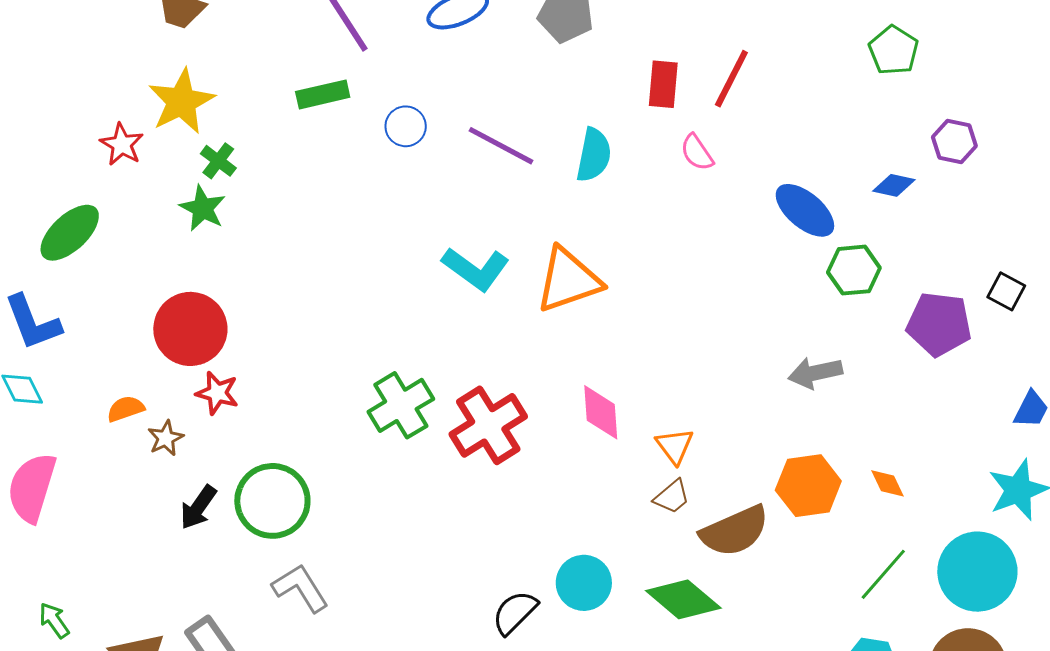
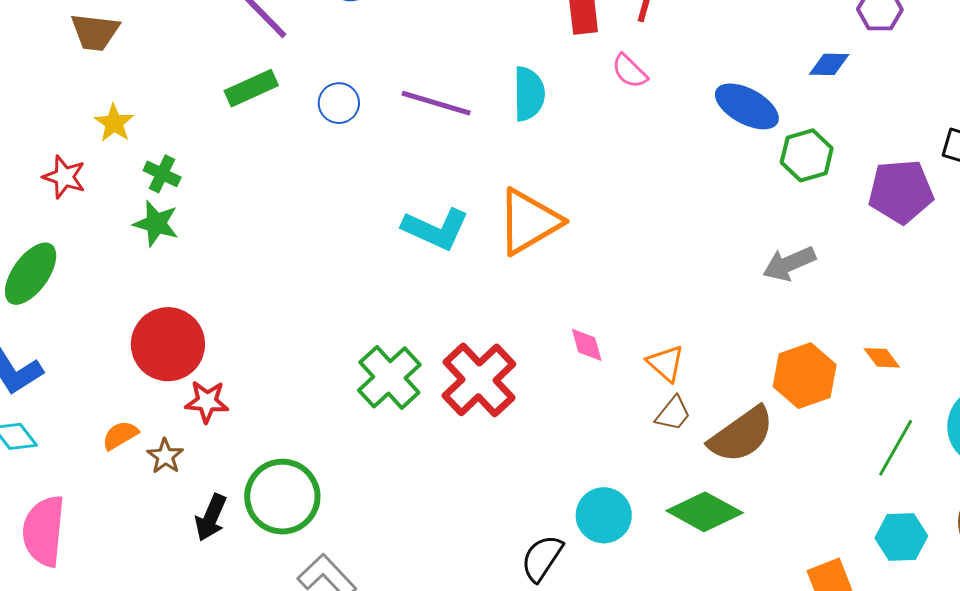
yellow star: (181, 101) -> (114, 123), size x0.6
pink diamond: (601, 412) -> (587, 345), size x0.7

